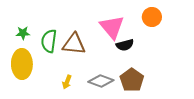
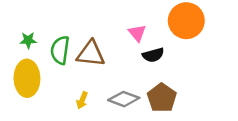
orange circle: (152, 17) -> (186, 21), size x1.5
pink triangle: (112, 27) -> (137, 33), size x0.6

